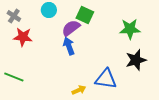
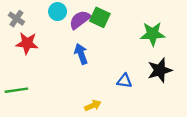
purple semicircle: (71, 28) -> (80, 20), moved
green line: (14, 77) -> (16, 90), turned -30
blue triangle: (106, 79) -> (124, 81), moved, size x0.6

